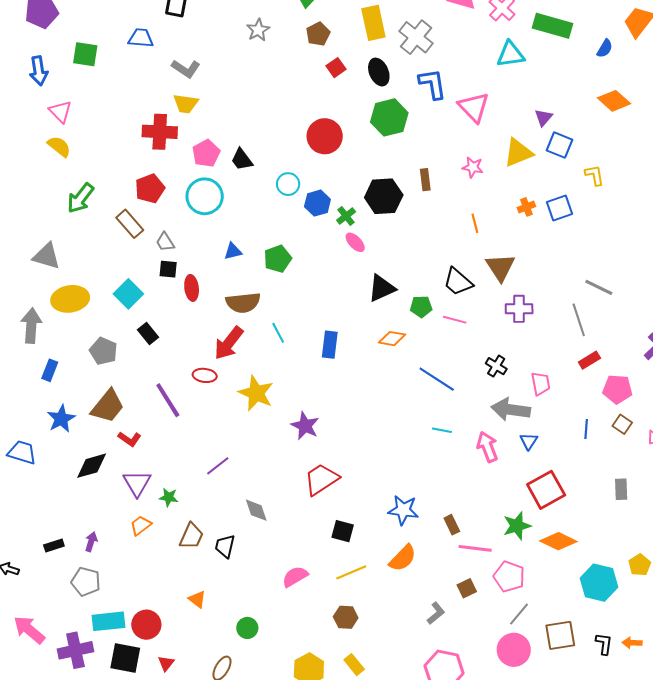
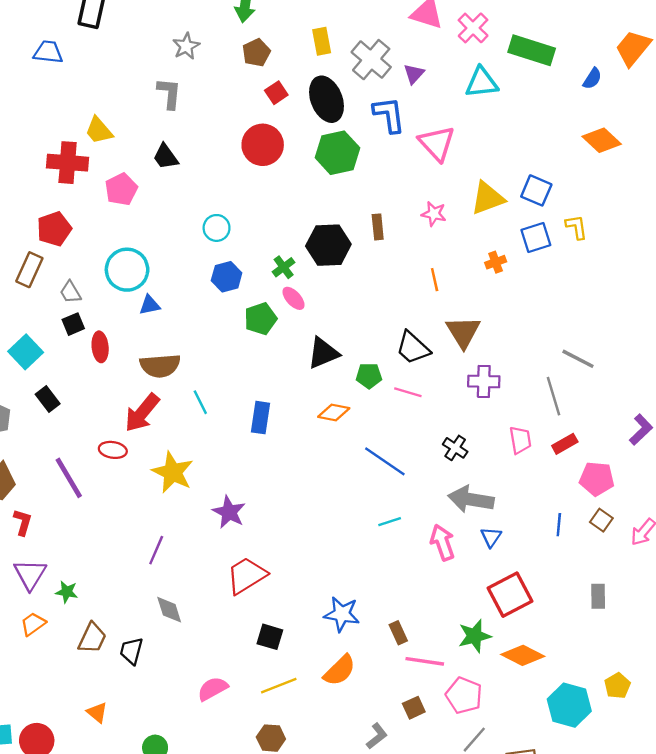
yellow rectangle: (373, 23) -> (322, 41), size x0.7
gray L-shape: (186, 69) -> (169, 93), moved, turned -120
black ellipse: (379, 72) -> (326, 99), size x1.4
yellow trapezoid: (186, 104) -> (99, 130), turned 40
purple triangle: (543, 117) -> (414, 74), moved
red circle: (325, 136) -> (263, 145), moved
black trapezoid: (242, 160) -> (165, 157), moved
cyan circle: (205, 196) -> (127, 270), moved
blue hexagon: (317, 203) -> (227, 277), moved
blue square: (559, 208) -> (536, 237), moved
brown rectangle: (130, 224) -> (29, 270), turned 64
green pentagon: (278, 259) -> (261, 319), moved
black square: (168, 269) -> (73, 324), turned -30
pink trapezoid: (541, 384) -> (520, 440), moved
cyan line: (442, 430) -> (390, 522), turned -30
red L-shape: (130, 439) -> (23, 522), turned -110
purple line: (218, 466) -> (156, 550), moved, turned -30

